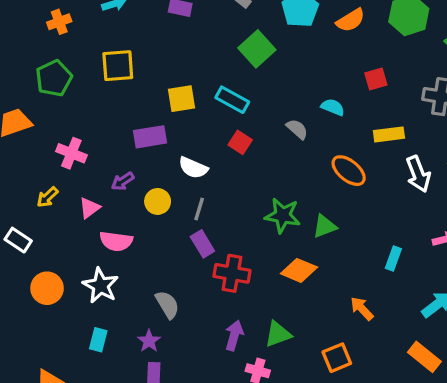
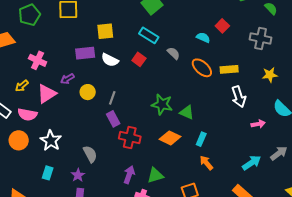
red square: (376, 79) -> (222, 26), turned -32
cyan rectangle: (232, 100) -> (149, 35), moved
cyan semicircle: (333, 107) -> (203, 38), moved
yellow rectangle: (389, 134) -> (229, 69), moved
white semicircle: (193, 168) -> (110, 60), moved
orange ellipse: (349, 171) -> (202, 68), moved
white arrow: (418, 174) -> (239, 97), moved
pink triangle: (89, 208) -> (47, 94), size x1.5
green triangle: (325, 226) -> (187, 112), turned 42
pink semicircle: (116, 241) -> (27, 114), moved
cyan rectangle: (393, 259) -> (201, 139), moved

